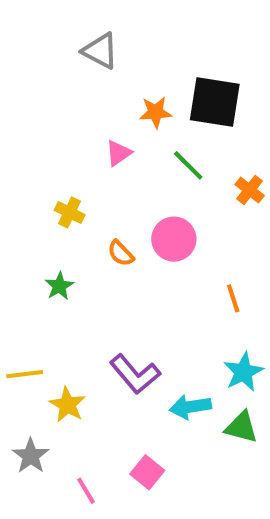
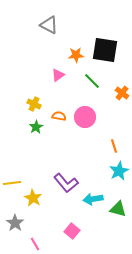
orange semicircle: (121, 253) -> (59, 116), moved, turned 144
green star: (59, 286) -> (36, 127), moved
cyan star: (243, 372) -> (119, 171), moved
pink line: (86, 491) -> (35, 244), moved

